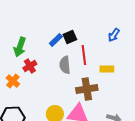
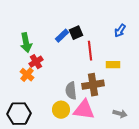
green arrow: (20, 47) -> (26, 43), turned -30
gray semicircle: (65, 65) -> (71, 91), moved
orange cross: (13, 81) -> (27, 75), moved

